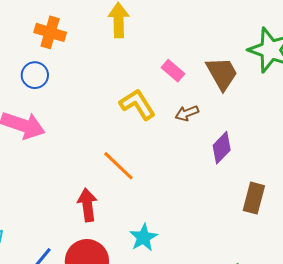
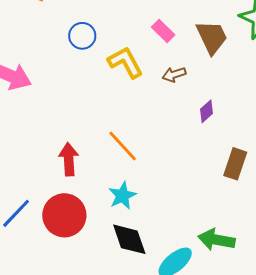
blue circle: (35, 75) -> (82, 36), moved
purple diamond: (222, 148) -> (206, 111), size x0.7
orange line: (118, 166) -> (123, 146), moved

